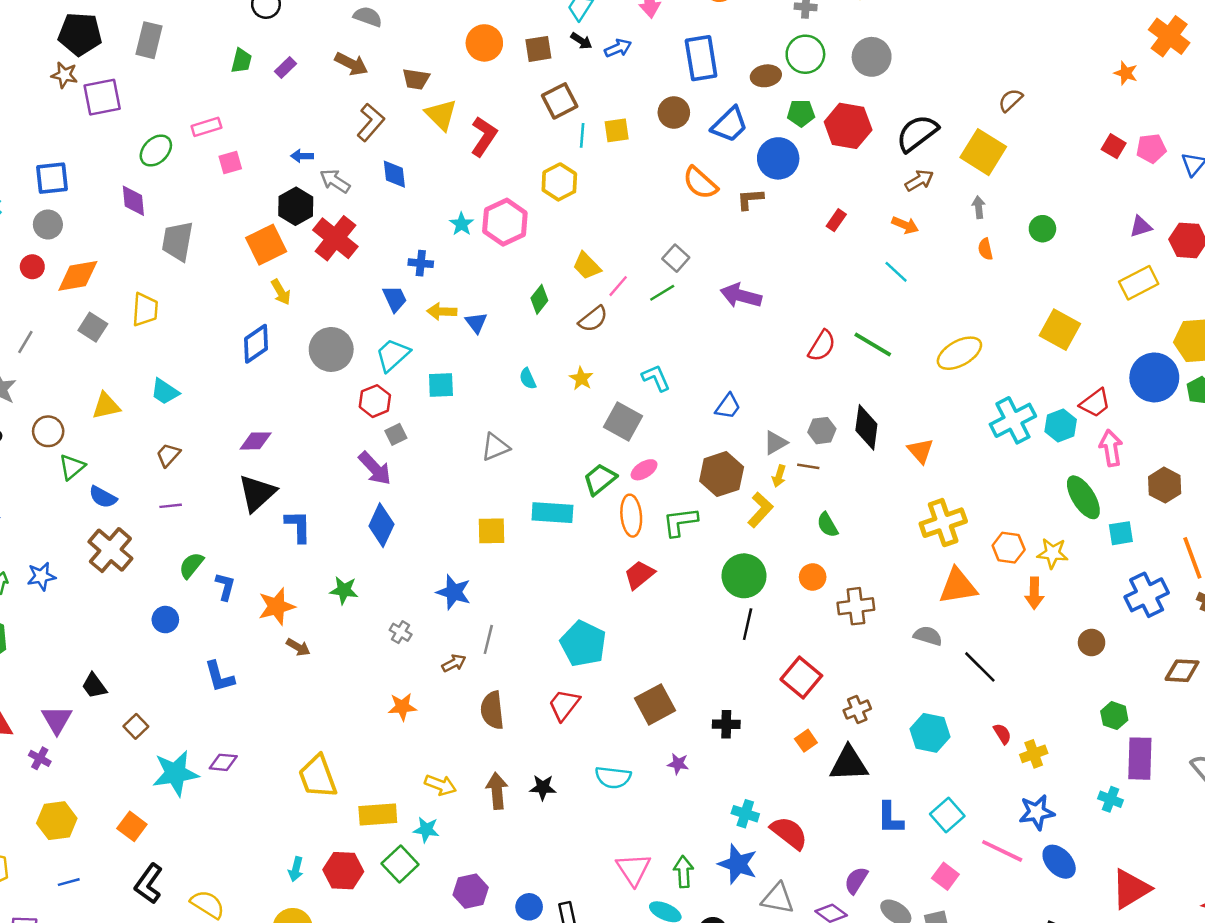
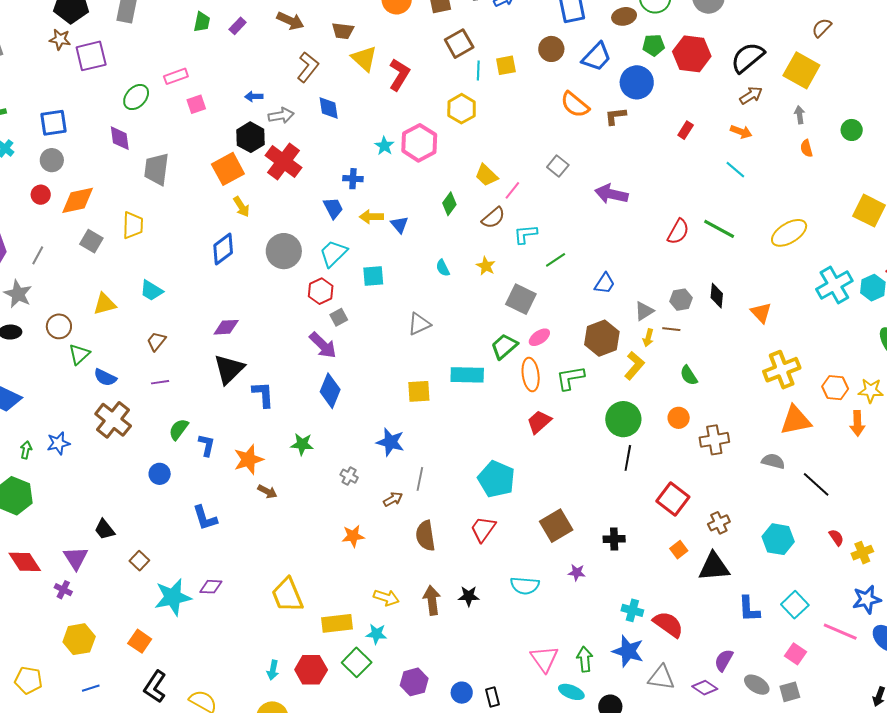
gray arrow: (335, 181) -> (281, 115), turned 140
green line: (662, 293) -> (556, 260), moved
cyan L-shape: (656, 378) -> (525, 234), moved, turned -70
black diamond: (866, 427) -> (717, 296), size x0.7

